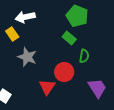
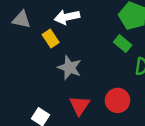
red circle: (64, 72) -> (118, 100), moved
red triangle: (47, 87) -> (80, 105), moved

